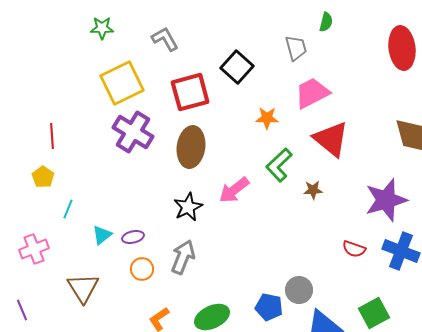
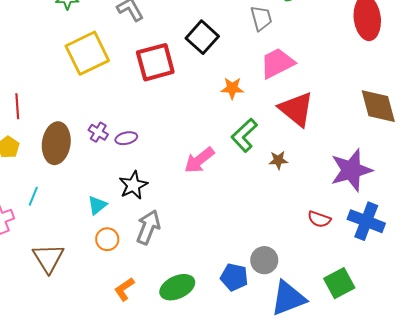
purple cross: (133, 132) -> (98, 132), moved, size x0.5
brown ellipse: (191, 147) -> (56, 143), moved
black star: (188, 207) -> (133, 185), moved
cyan line: (68, 209) -> (33, 196), moved
cyan triangle: (102, 235) -> (97, 205), moved
purple ellipse: (133, 237) -> (126, 138), moved

